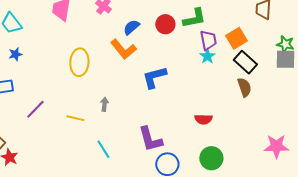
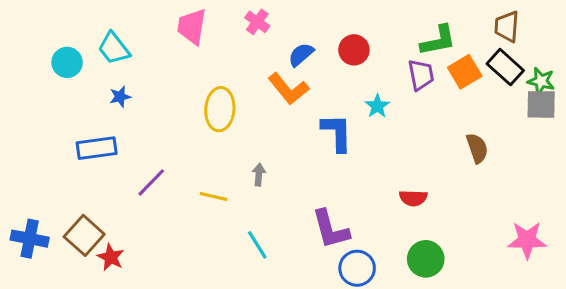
green L-shape: (194, 18) -> (438, 41), moved
cyan star: (207, 56) -> (377, 106), moved
black rectangle: (245, 62) -> (505, 67), moved
blue L-shape: (154, 77) -> (337, 133), turned 104

